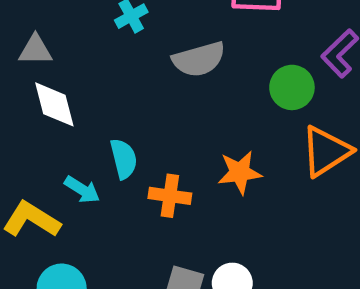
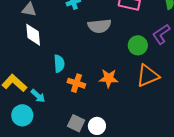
cyan arrow: (82, 190) -> (38, 96), moved

